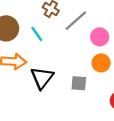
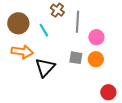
gray line: (76, 21) -> (78, 22), turned -50
gray square: (79, 83) -> (76, 58), moved

